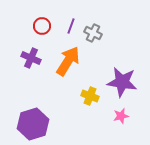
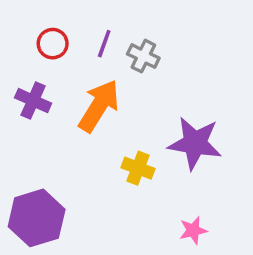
pink star: (121, 116) -> (193, 230), moved

